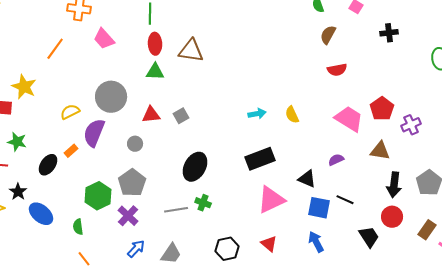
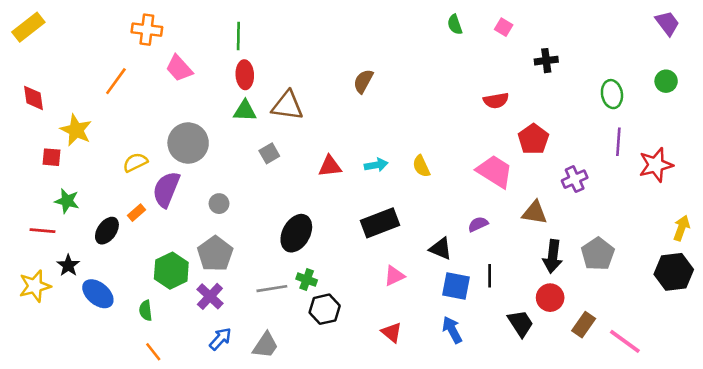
brown semicircle: (328, 35) -> (363, 81), moved
brown triangle: (191, 51) -> (287, 106), moved
red semicircle: (337, 70) -> (496, 100), moved
red pentagon: (382, 109) -> (533, 139), moved
red triangle: (151, 115) -> (330, 166), moved
gray square: (181, 116) -> (269, 153), moved
pink triangle: (271, 200) -> (394, 276), size x0.6
black line: (345, 200) -> (490, 276), turned 66
brown rectangle: (427, 230) -> (584, 325), moved
black hexagon: (227, 249) -> (325, 309), moved

